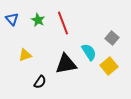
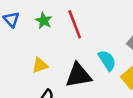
yellow triangle: (25, 55) -> (40, 65), moved

